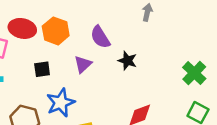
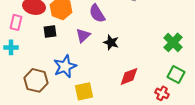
black star: (127, 61) -> (111, 42), moved
black square: (42, 69) -> (50, 31), moved

